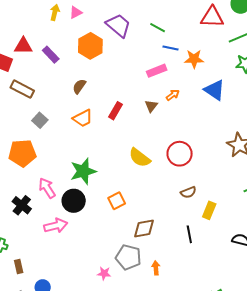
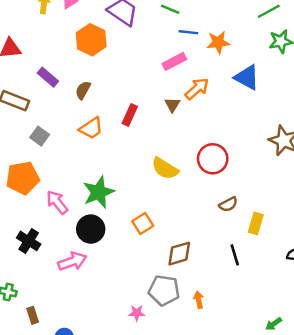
purple rectangle: (51, 55) -> (48, 77), moved
orange arrow: (173, 95) -> (197, 89), size x1.5
pink arrow: (47, 188) -> (57, 202), moved

